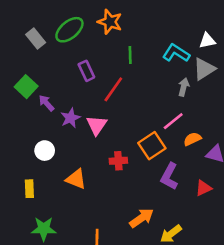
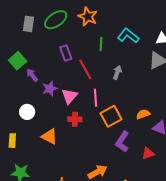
gray rectangle: (36, 38) -> (29, 24), turned 42
cyan L-shape: (176, 53) -> (128, 36), moved
gray arrow: (184, 87) -> (117, 72), moved
red line: (113, 89) -> (85, 70), turned -70
pink line: (173, 121) -> (96, 98), moved, turned -60
red cross: (118, 161) -> (75, 119), moved

